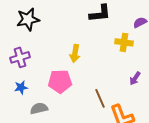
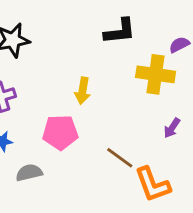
yellow cross: (124, 42) -> (156, 74), size x1.4
brown line: (100, 98) -> (120, 158), turned -30

